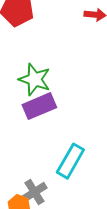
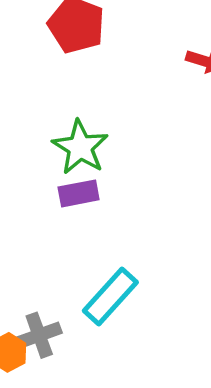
purple rectangle: (39, 106) -> (79, 193), size x0.7

